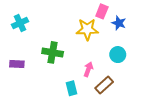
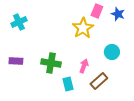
blue star: (119, 23) -> (118, 14), moved
yellow star: (87, 29) -> (83, 28), turned -30
green cross: (53, 52) -> (51, 63), moved

